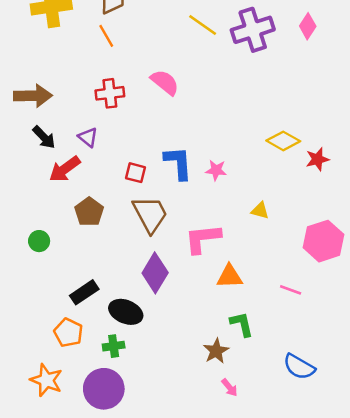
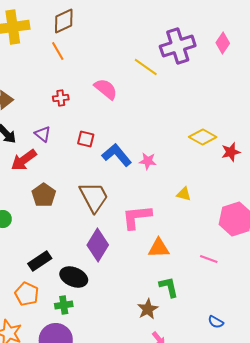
yellow line: (203, 25) -> (146, 67), moved
red cross: (110, 93) -> (61, 98), size x0.7
blue L-shape: (178, 163) -> (117, 155), turned -36
red square: (136, 173) -> (86, 139), moved
blue semicircle: (299, 367) -> (216, 322), size x0.6

